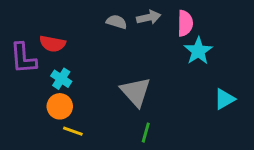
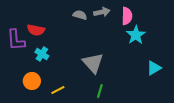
orange circle: (60, 106) -> (32, 81), moved
yellow line: (73, 131) -> (58, 90), moved, turned -48

